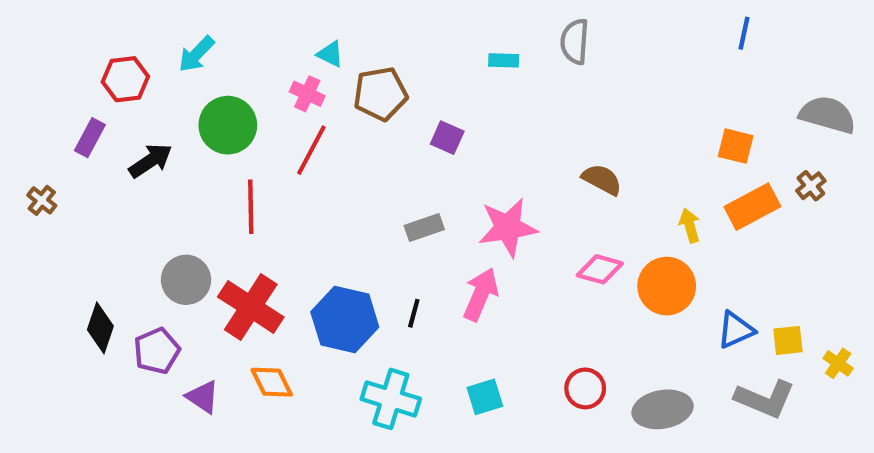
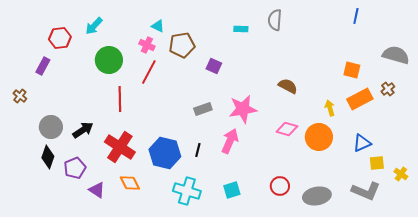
black arrow: (150, 161) -> (83, 130), moved
gray circle: (186, 280) -> (51, 127), moved
blue triangle: (736, 330) -> (362, 143), moved

